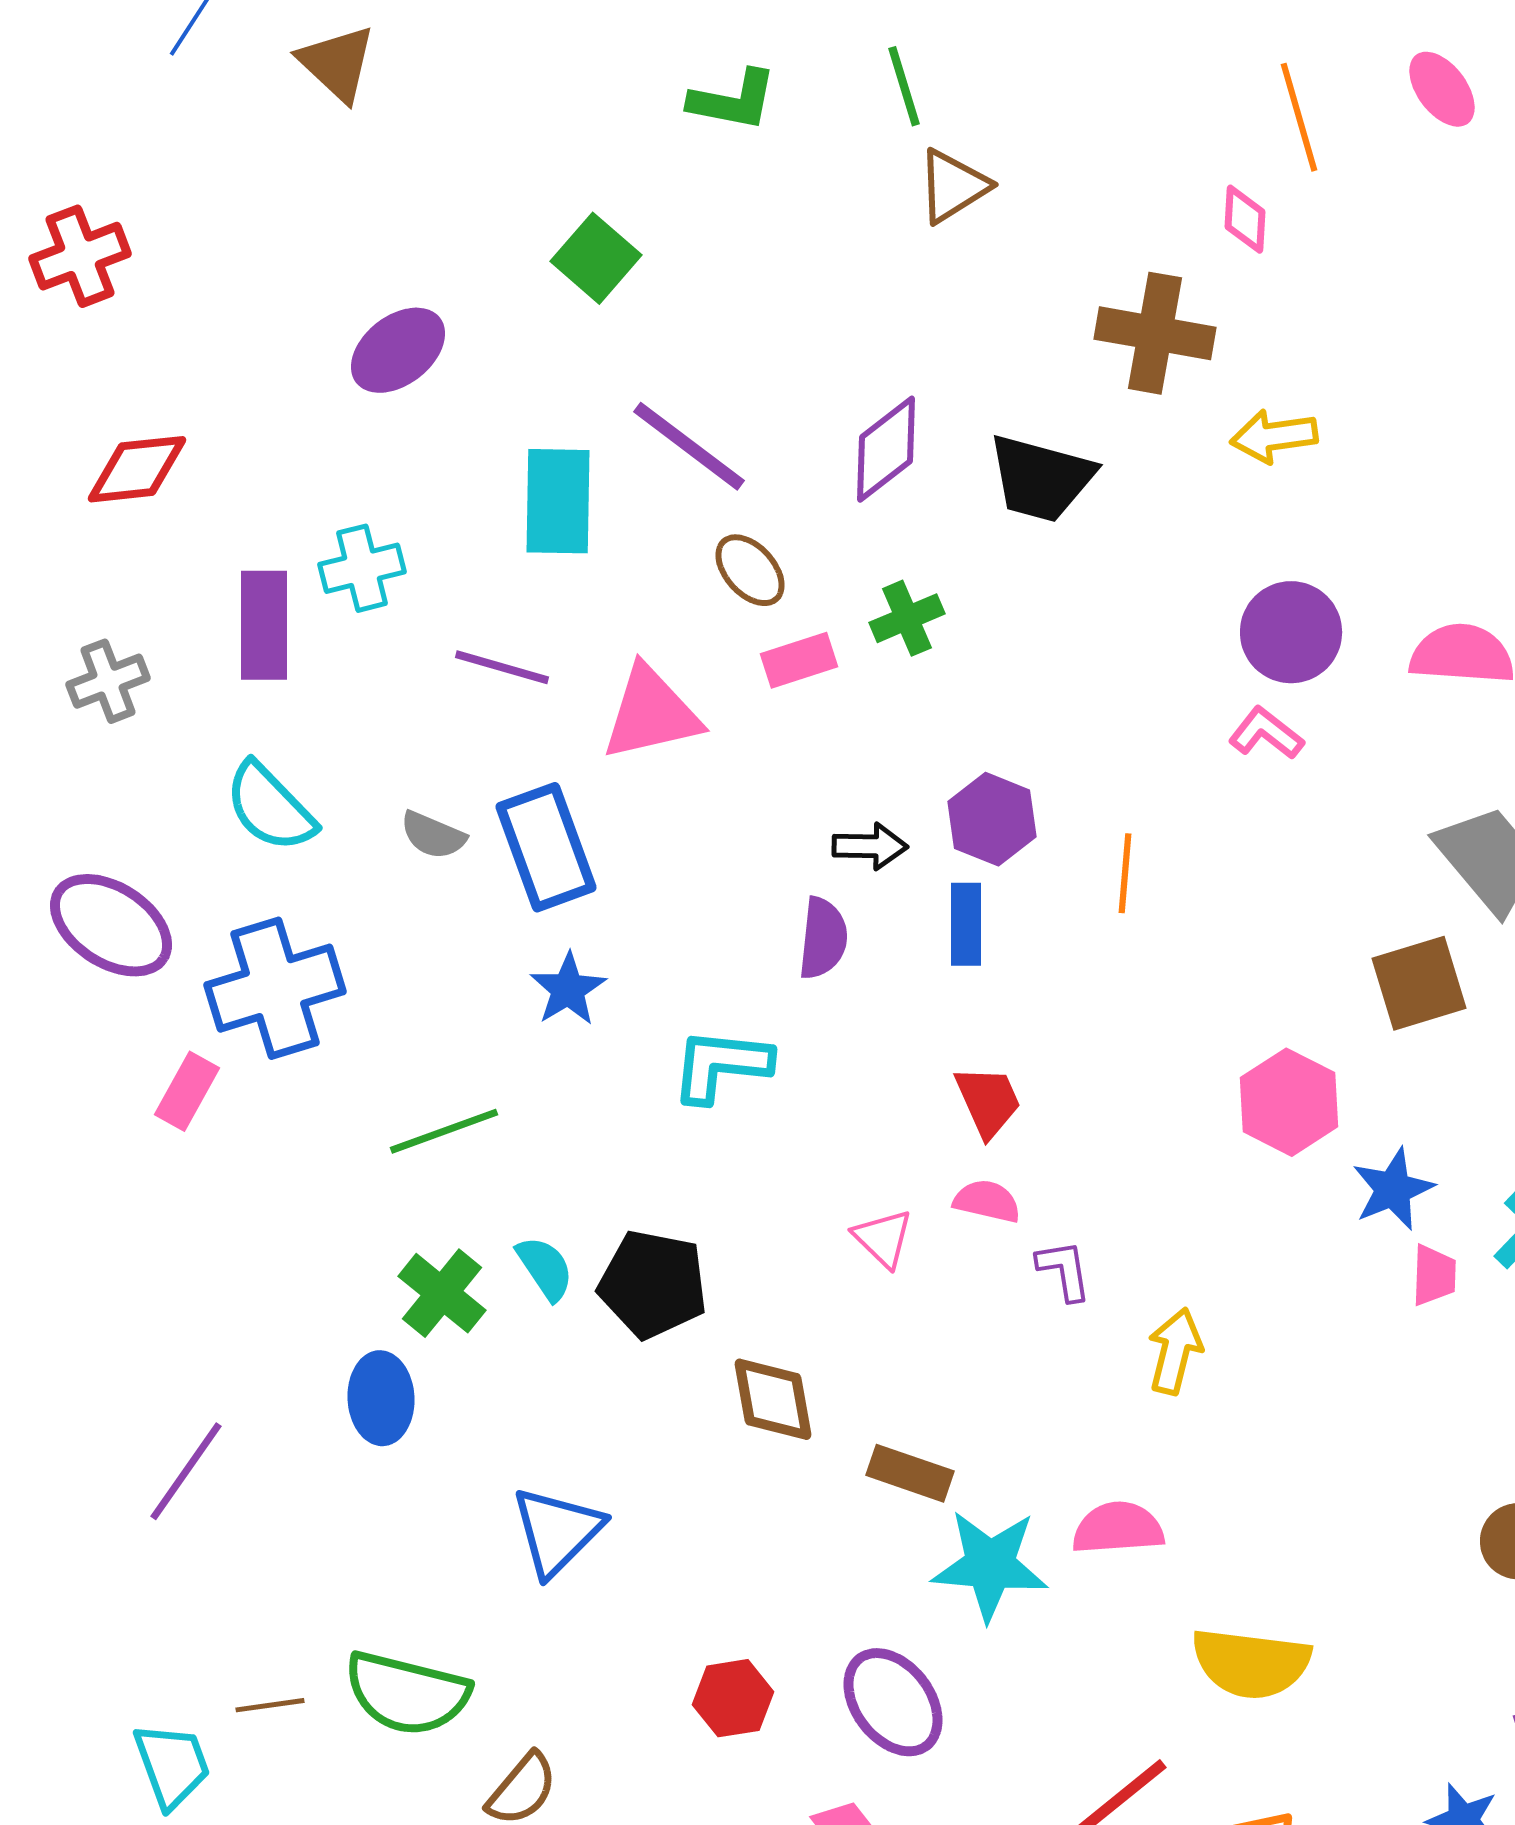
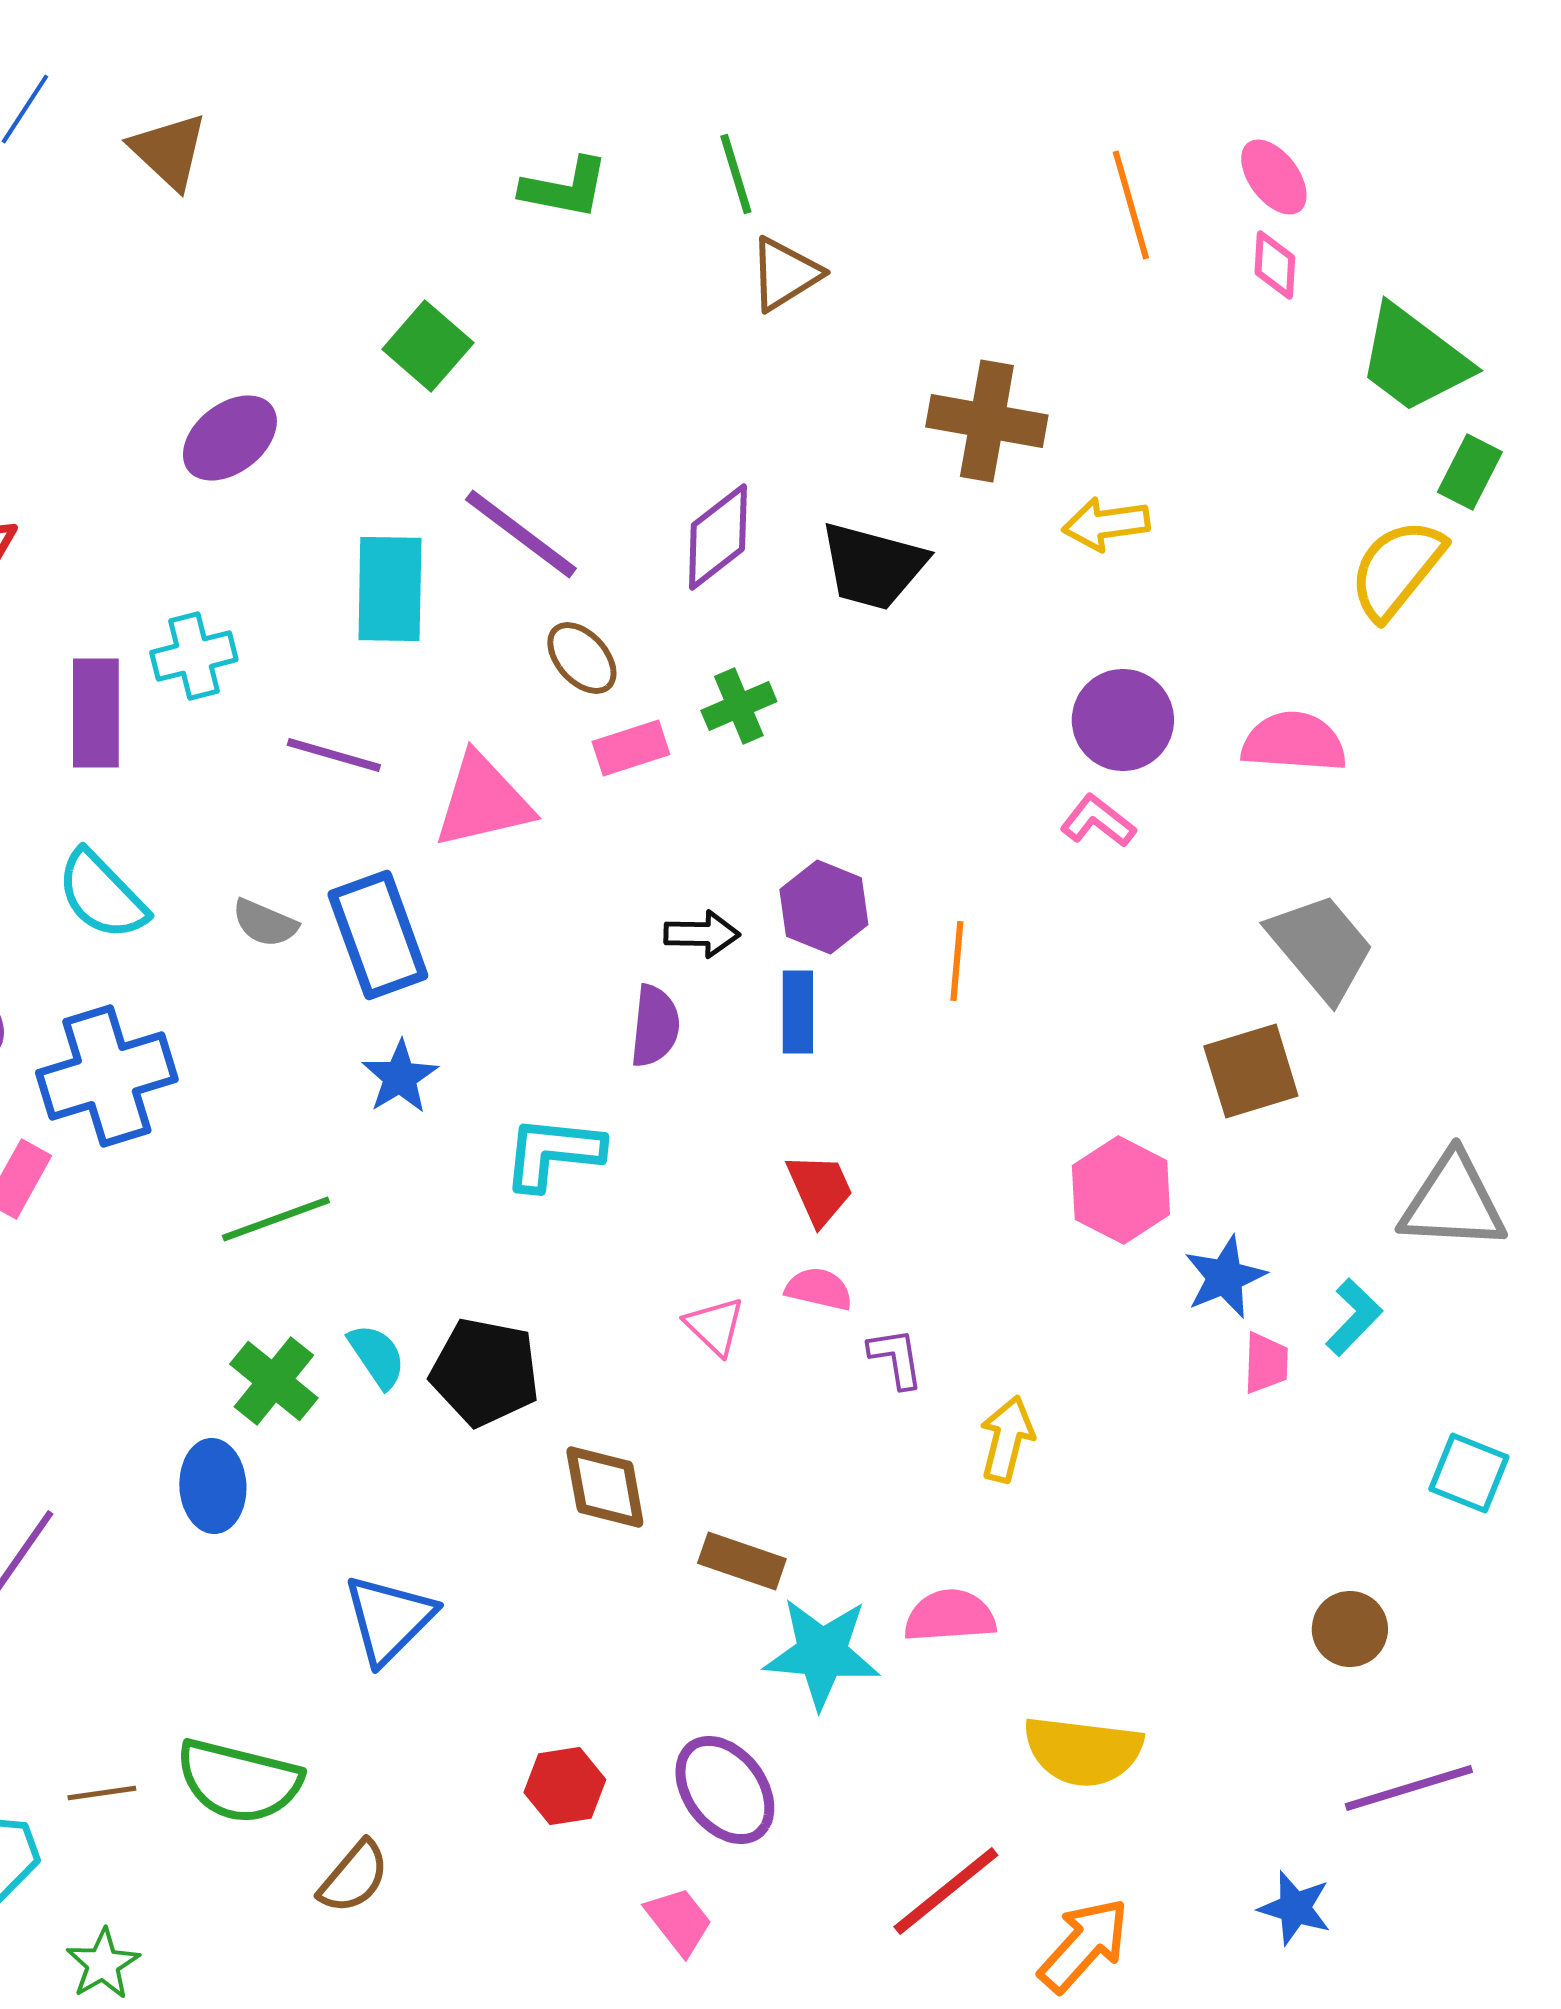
pink diamond: (1245, 219) -> (1275, 265), moved

